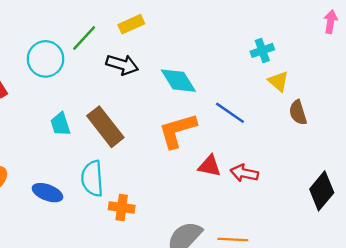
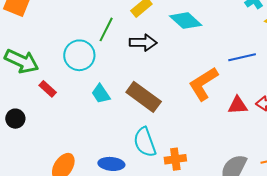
cyan diamond: (178, 81) -> (186, 21), moved
blue line: (230, 113) -> (242, 57), turned -32
cyan trapezoid: (60, 124) -> (101, 94), moved

